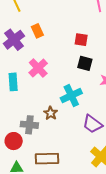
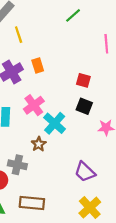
cyan cross: (71, 96) -> (55, 123), moved, turned -30
brown star: (51, 113) -> (39, 144), moved

